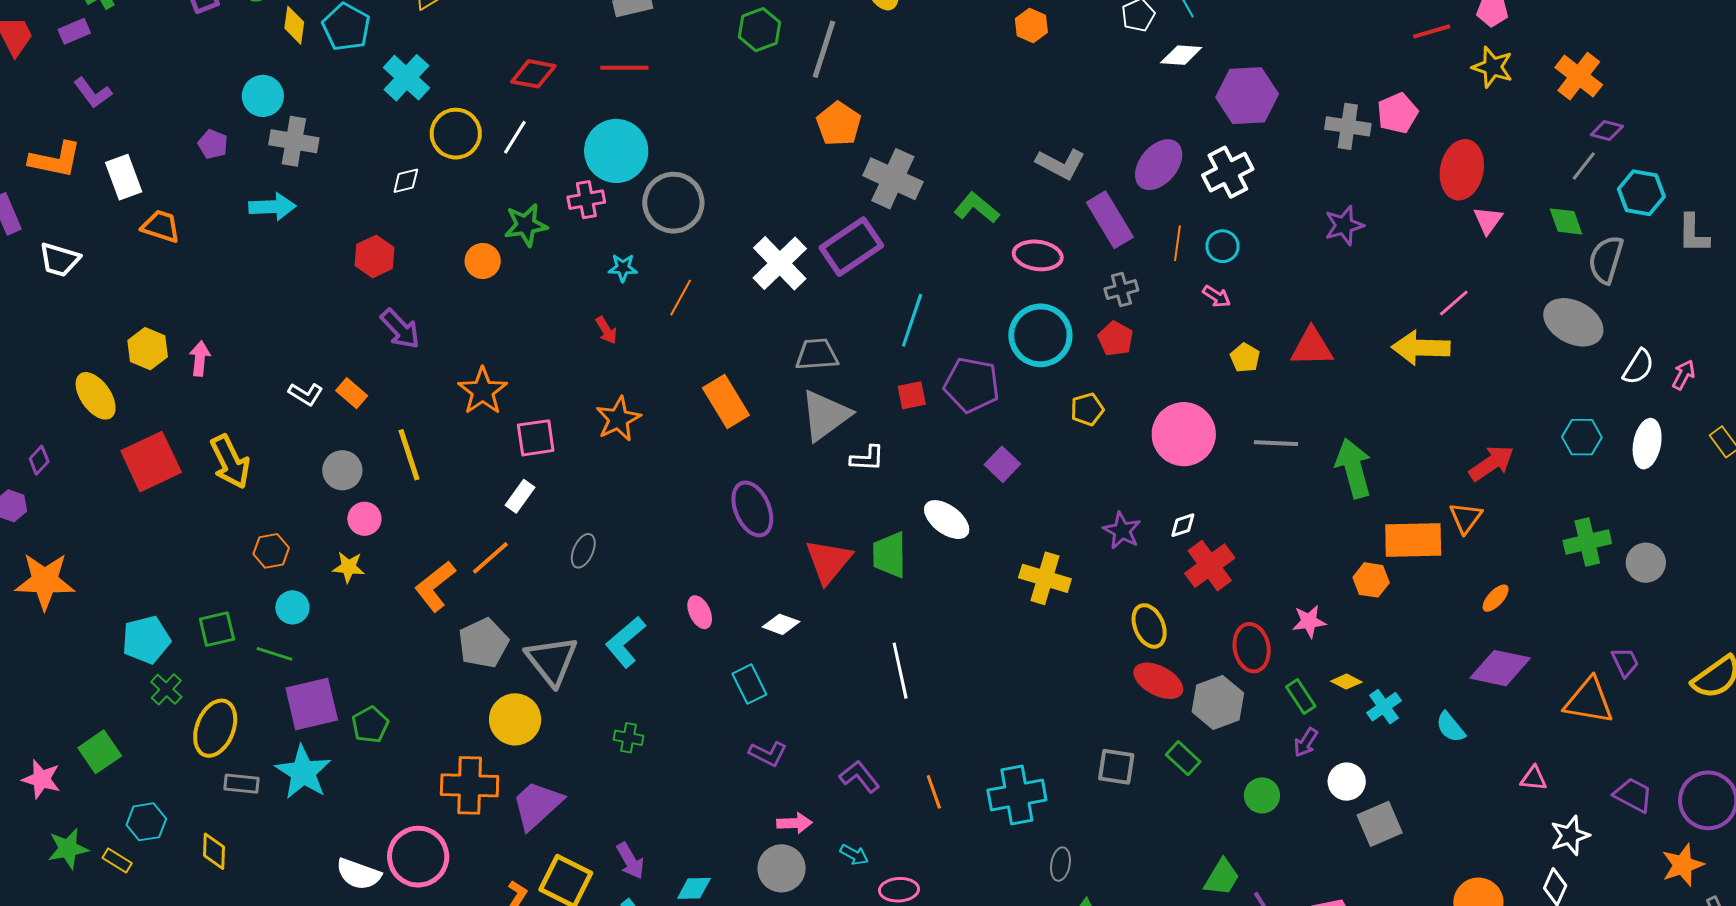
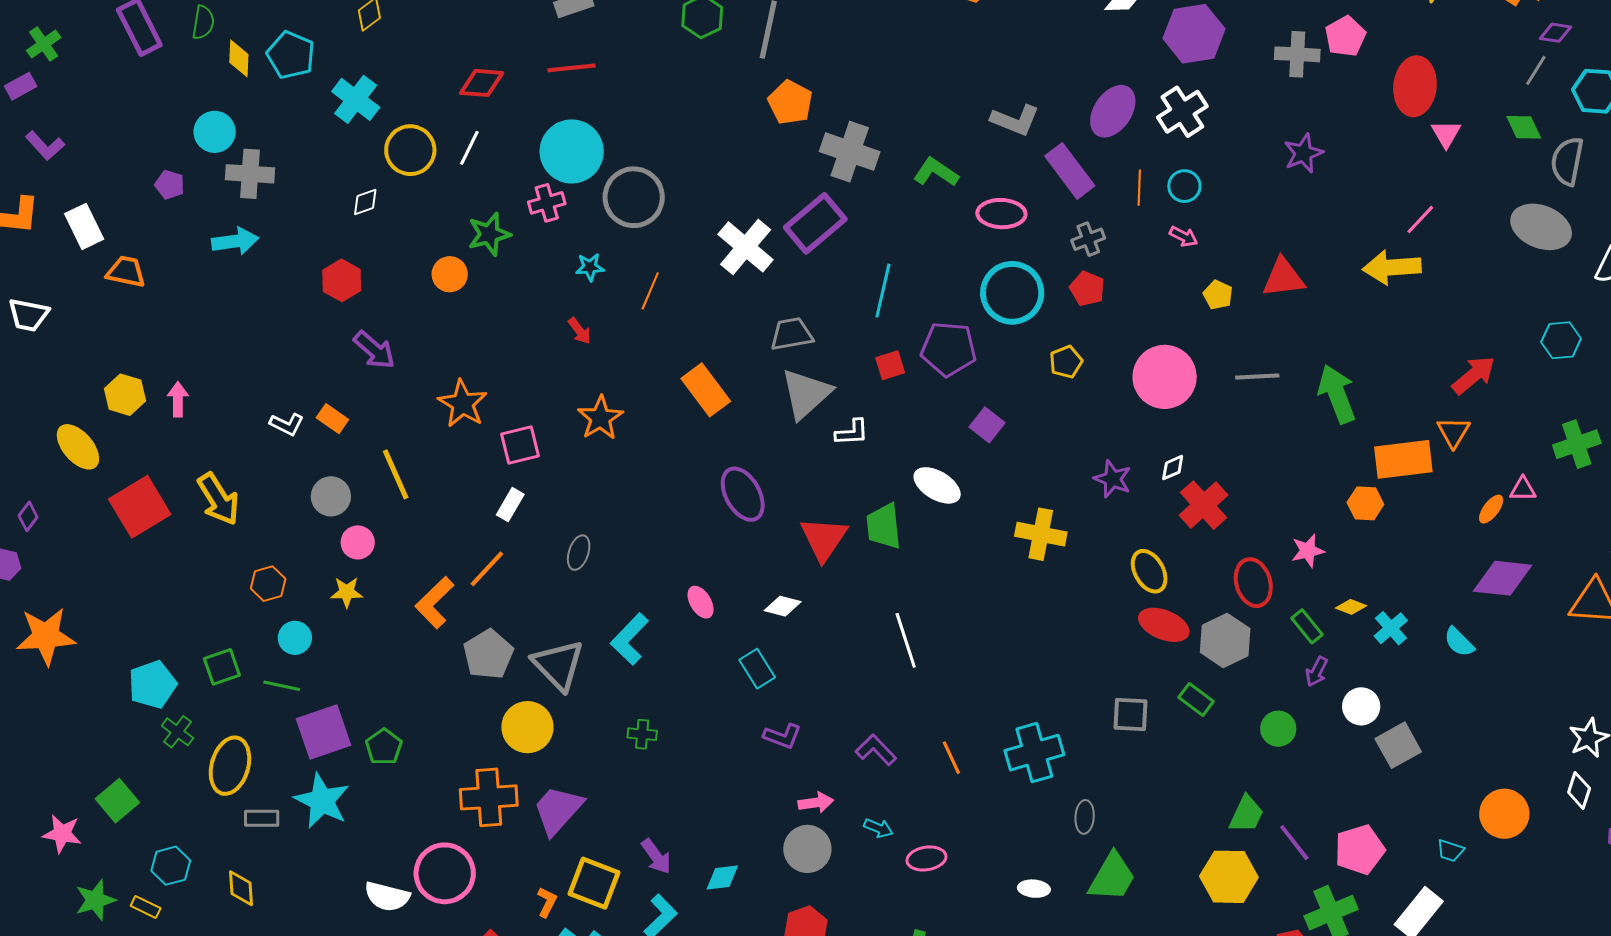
pink triangle: (1534, 778) -> (1523, 489), moved

